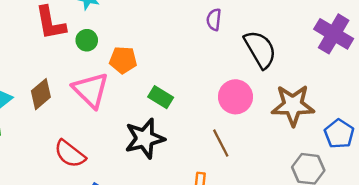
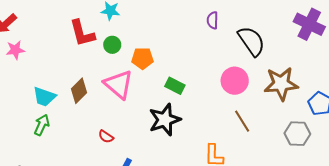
brown line: (221, 143) -> (242, 121), moved
red semicircle: (70, 154) -> (106, 137), size x0.6

